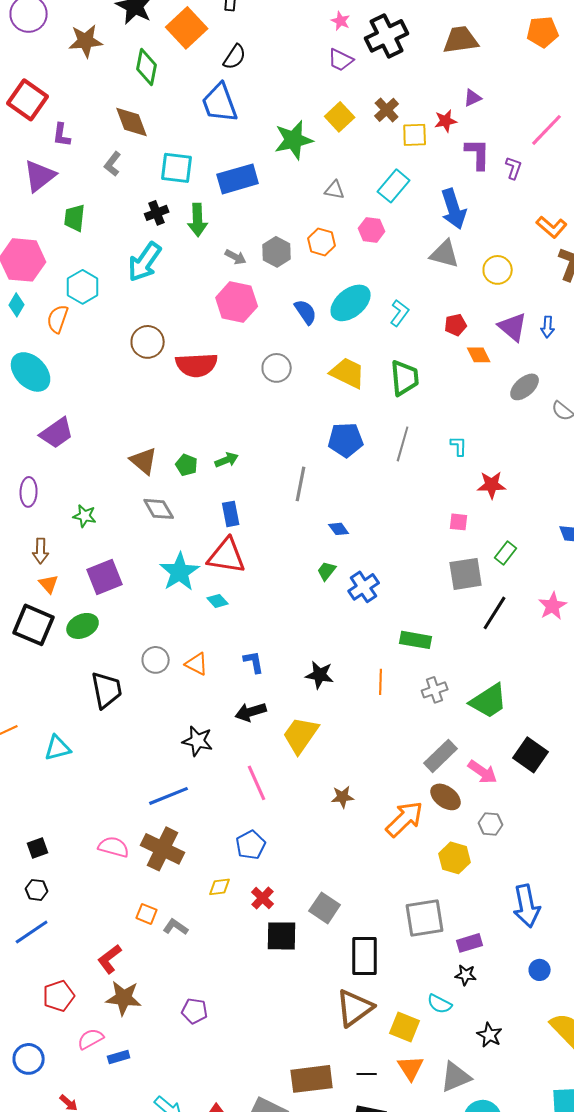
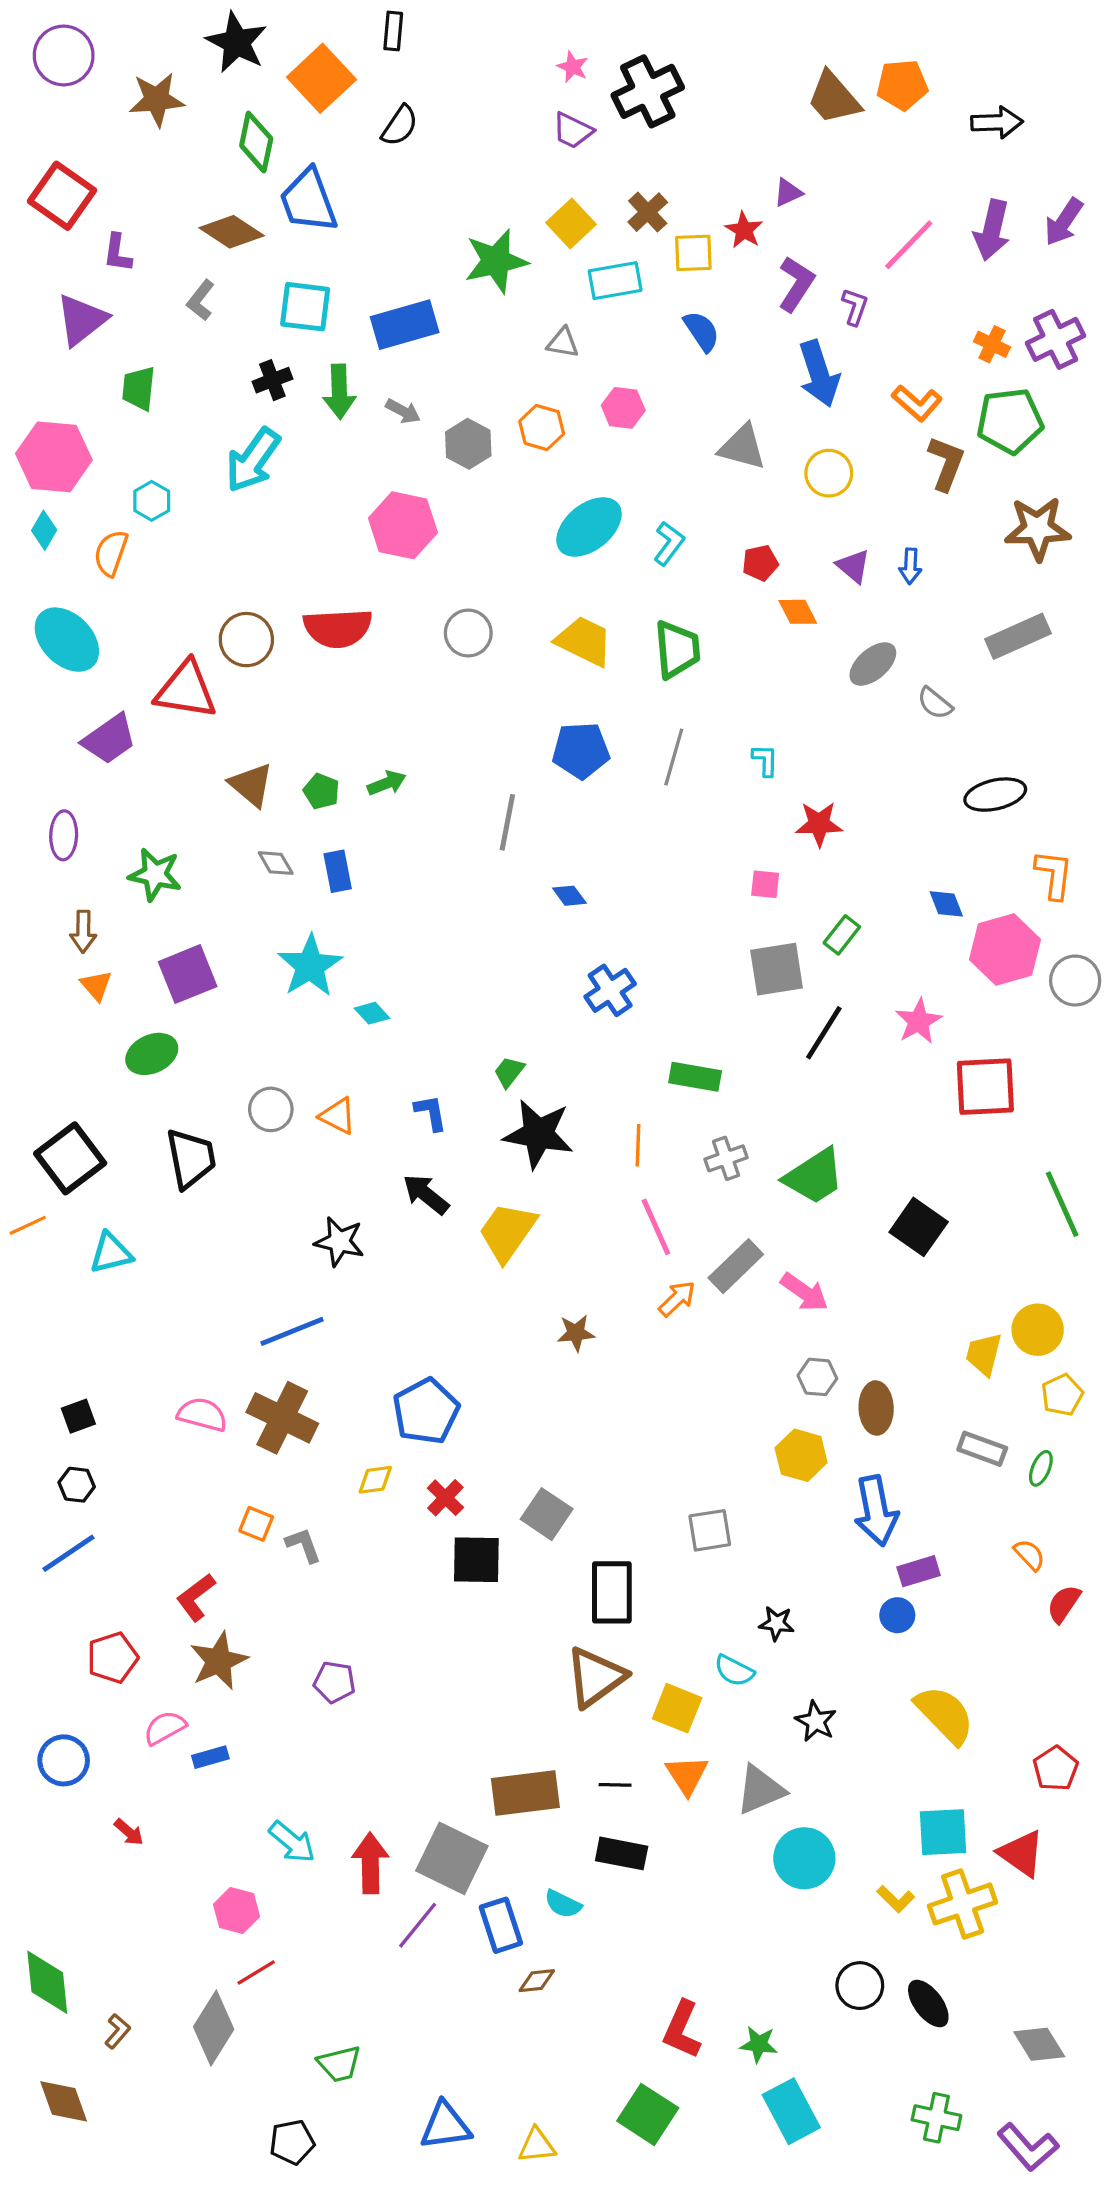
brown trapezoid: (461, 40) -> (834, 98), moved, turned -123
blue trapezoid: (220, 103) -> (308, 201), moved
red star: (446, 121) -> (744, 230), turned -30
brown diamond: (132, 122) -> (232, 232), turned -36
purple L-shape: (478, 154) -> (796, 284), turned 32
cyan rectangle: (394, 186) -> (615, 281), moved, turned 40
blue arrow: (454, 209) -> (819, 374), moved
gray arrow: (236, 257) -> (403, 411), moved
cyan hexagon: (83, 287) -> (152, 501), size x0.7
blue semicircle: (306, 312) -> (702, 331), moved
purple triangle: (513, 327) -> (853, 566), size x0.7
brown circle: (148, 342) -> (246, 640), moved
gray diamond: (159, 509) -> (276, 863), size x0.7
blue rectangle: (231, 514) -> (338, 871), moved
green star: (85, 516) -> (155, 874), size x1.4
red triangle: (227, 556) -> (186, 690), moved
green trapezoid: (327, 571) -> (509, 1072), moved
black square: (34, 625) -> (70, 1158), moved, turned 30
black star: (320, 675) -> (538, 1134), size x1.5
black arrow: (251, 712) -> (426, 1194), turned 56
black square: (531, 755) -> (919, 1227), moved
pink line: (257, 783) -> (656, 1227), moved
brown ellipse: (446, 797) -> (876, 1408), moved, turned 52
orange arrow: (405, 819) -> (677, 1299), moved, size x0.6
blue pentagon: (251, 845) -> (426, 1411), size x1.4
yellow hexagon: (455, 858) -> (801, 1455), moved
gray square: (425, 918) -> (710, 1530), size x0.7
gray L-shape: (176, 927) -> (303, 1545), turned 35
purple rectangle: (470, 943) -> (919, 1571), moved
brown star: (124, 998) -> (219, 1661), turned -30

